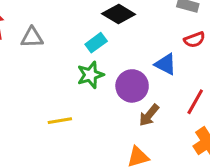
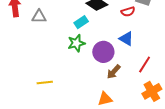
red semicircle: (194, 40) -> (128, 12), moved
yellow line: (60, 121) -> (45, 82), moved

